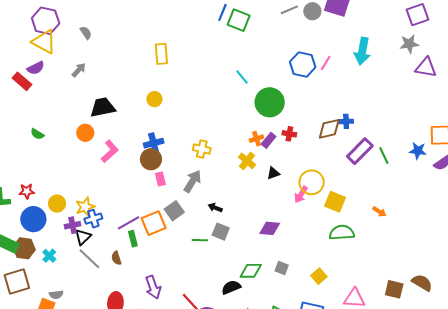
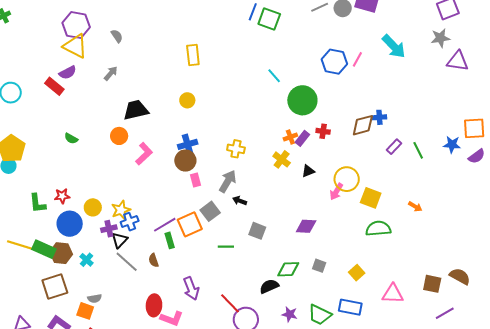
cyan arrow: (362, 51) -> (394, 46), turned -52
purple rectangle: (360, 151) -> (394, 147), size x0.6
black arrow: (215, 208) -> (240, 201), moved
green line: (200, 240) -> (226, 247), moved

